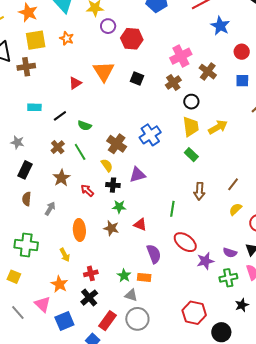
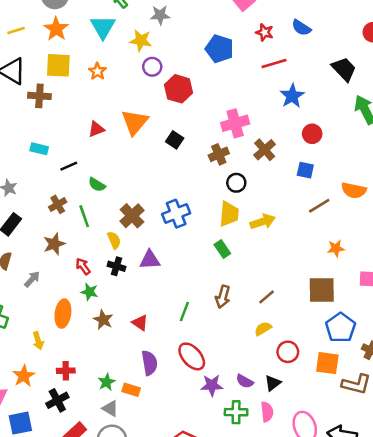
green star: (119, 207) -> (89, 292), moved

